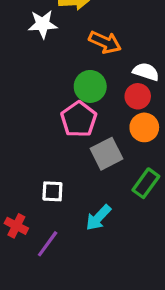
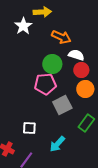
white star: (43, 24) -> (23, 26), turned -30
white semicircle: (146, 72) -> (76, 55), moved
pink pentagon: (79, 119) -> (45, 84), turned 30

